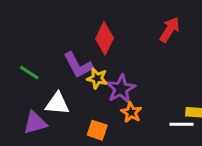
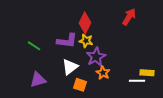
purple L-shape: (78, 65) -> (67, 41), turned -55
yellow star: (97, 78) -> (86, 41), moved
white triangle: (57, 104) -> (70, 67), moved, turned -42

